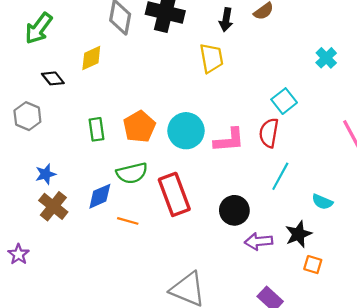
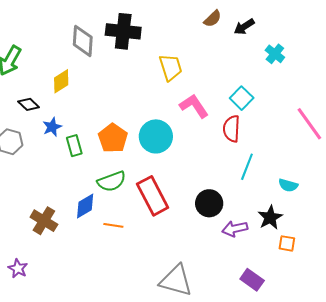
black arrow: (226, 20) -> (244, 27), moved, turned 55
pink L-shape: (229, 140) -> (194, 106), moved, turned -112
blue star: (46, 174) -> (52, 127), moved

